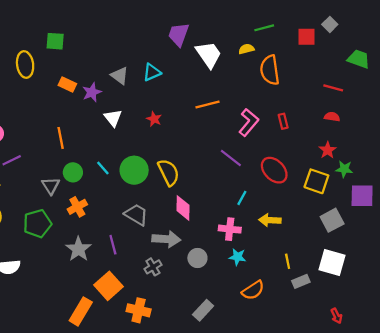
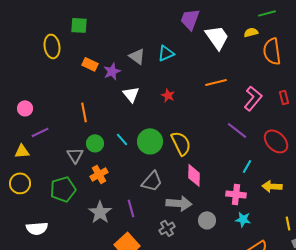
gray trapezoid: (136, 215) -> (152, 181), turned 100

